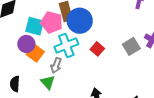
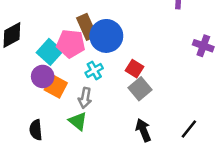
cyan square: (35, 26) -> (50, 52), turned 36
cyan cross: (66, 46) -> (94, 70), size x0.6
gray square: (131, 46) -> (140, 89), moved

